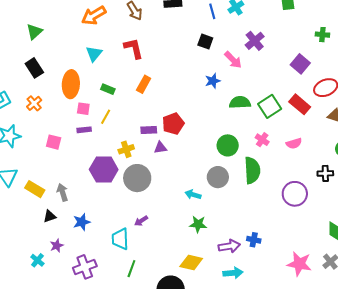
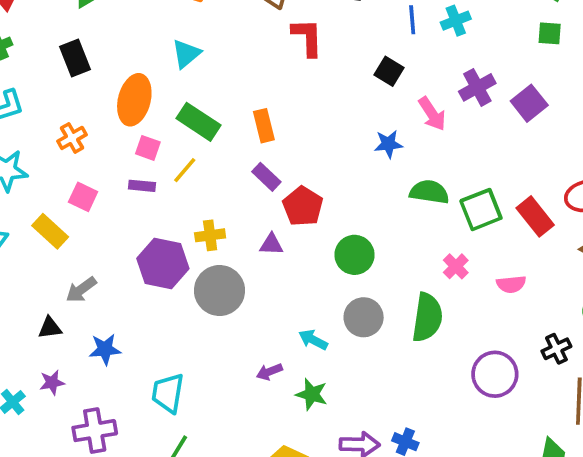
red L-shape: (134, 48) -> (307, 37), moved
purple square: (300, 64) -> (529, 103), moved
orange rectangle: (144, 84) -> (264, 126), turned -54
green rectangle: (108, 89) -> (199, 122), size x1.6
orange cross: (34, 103) -> (72, 138), moved
red pentagon: (173, 124) -> (303, 206), turned -30
purple rectangle: (149, 130) -> (266, 177), moved, turned 35
green circle: (228, 145) -> (355, 255), moved
black cross: (325, 173) -> (556, 349), turned -35
yellow rectangle: (35, 189) -> (50, 231), moved
gray arrow: (62, 192) -> (81, 290), turned -120
purple arrow: (141, 221) -> (269, 372), moved

